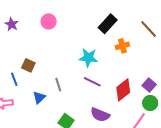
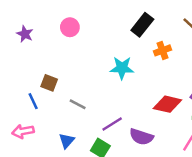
purple line: (92, 82) -> (112, 124), moved, turned -54
gray line: (58, 85) -> (78, 104), moved, turned -40
red diamond: (123, 90) -> (167, 104), turned 55
blue triangle: (39, 97) -> (67, 141), moved

